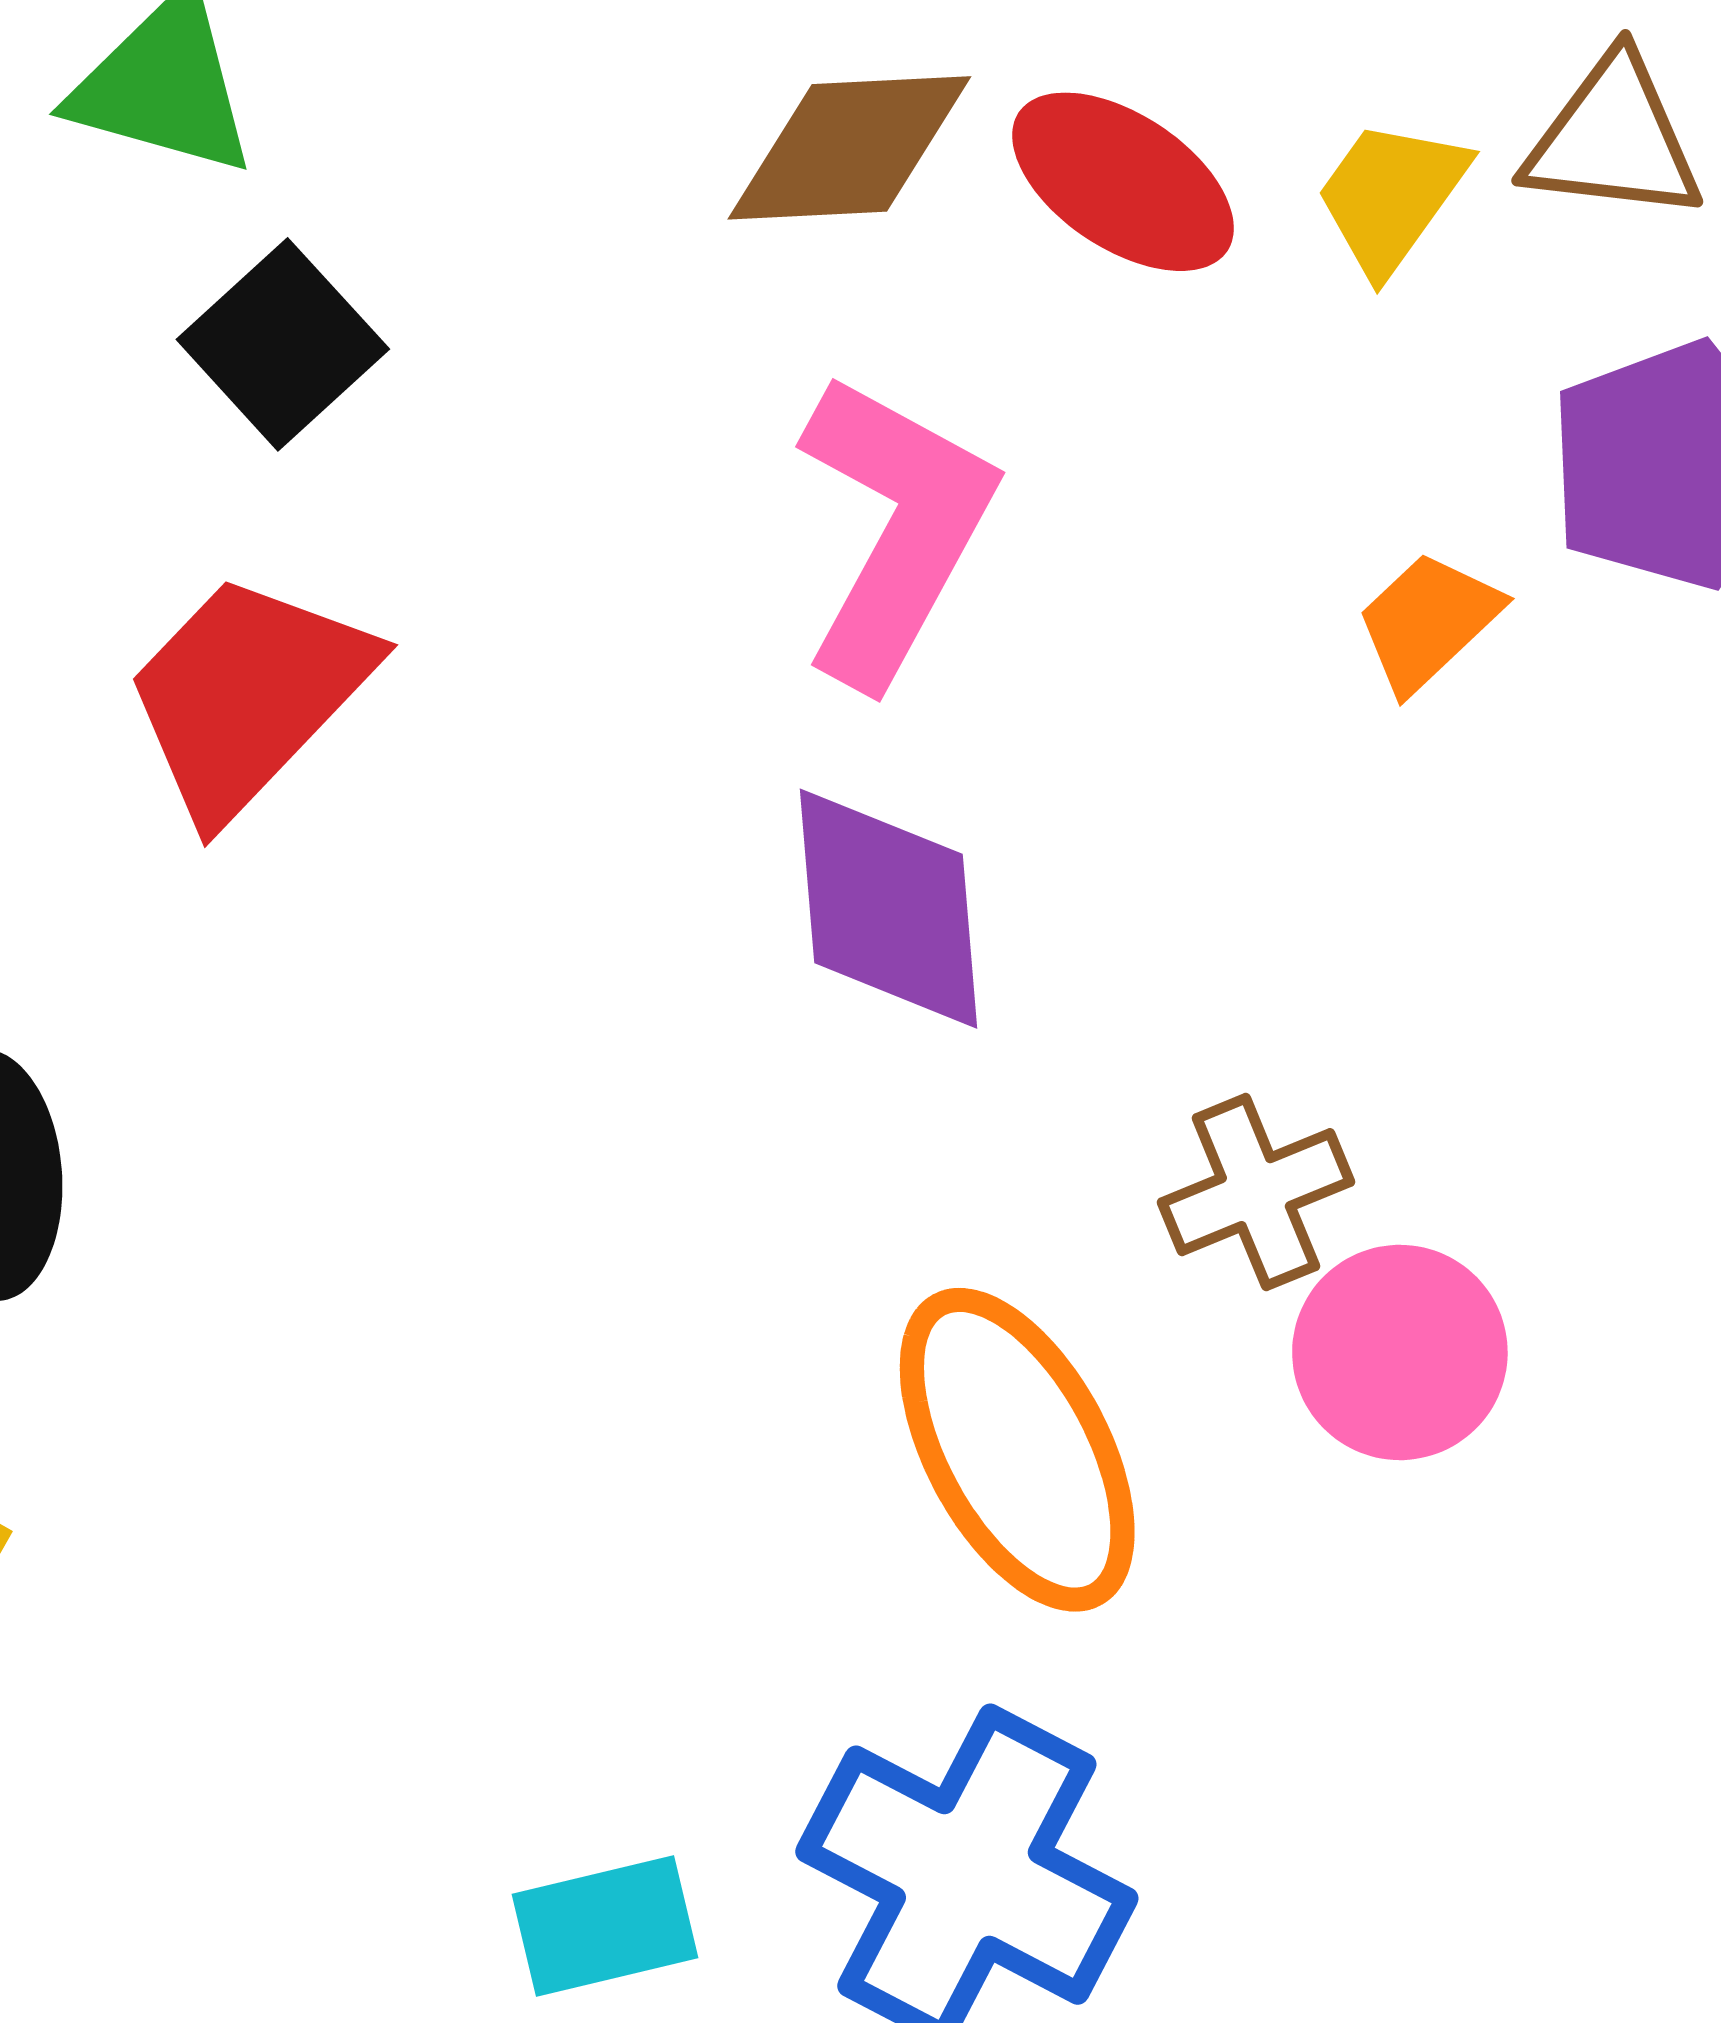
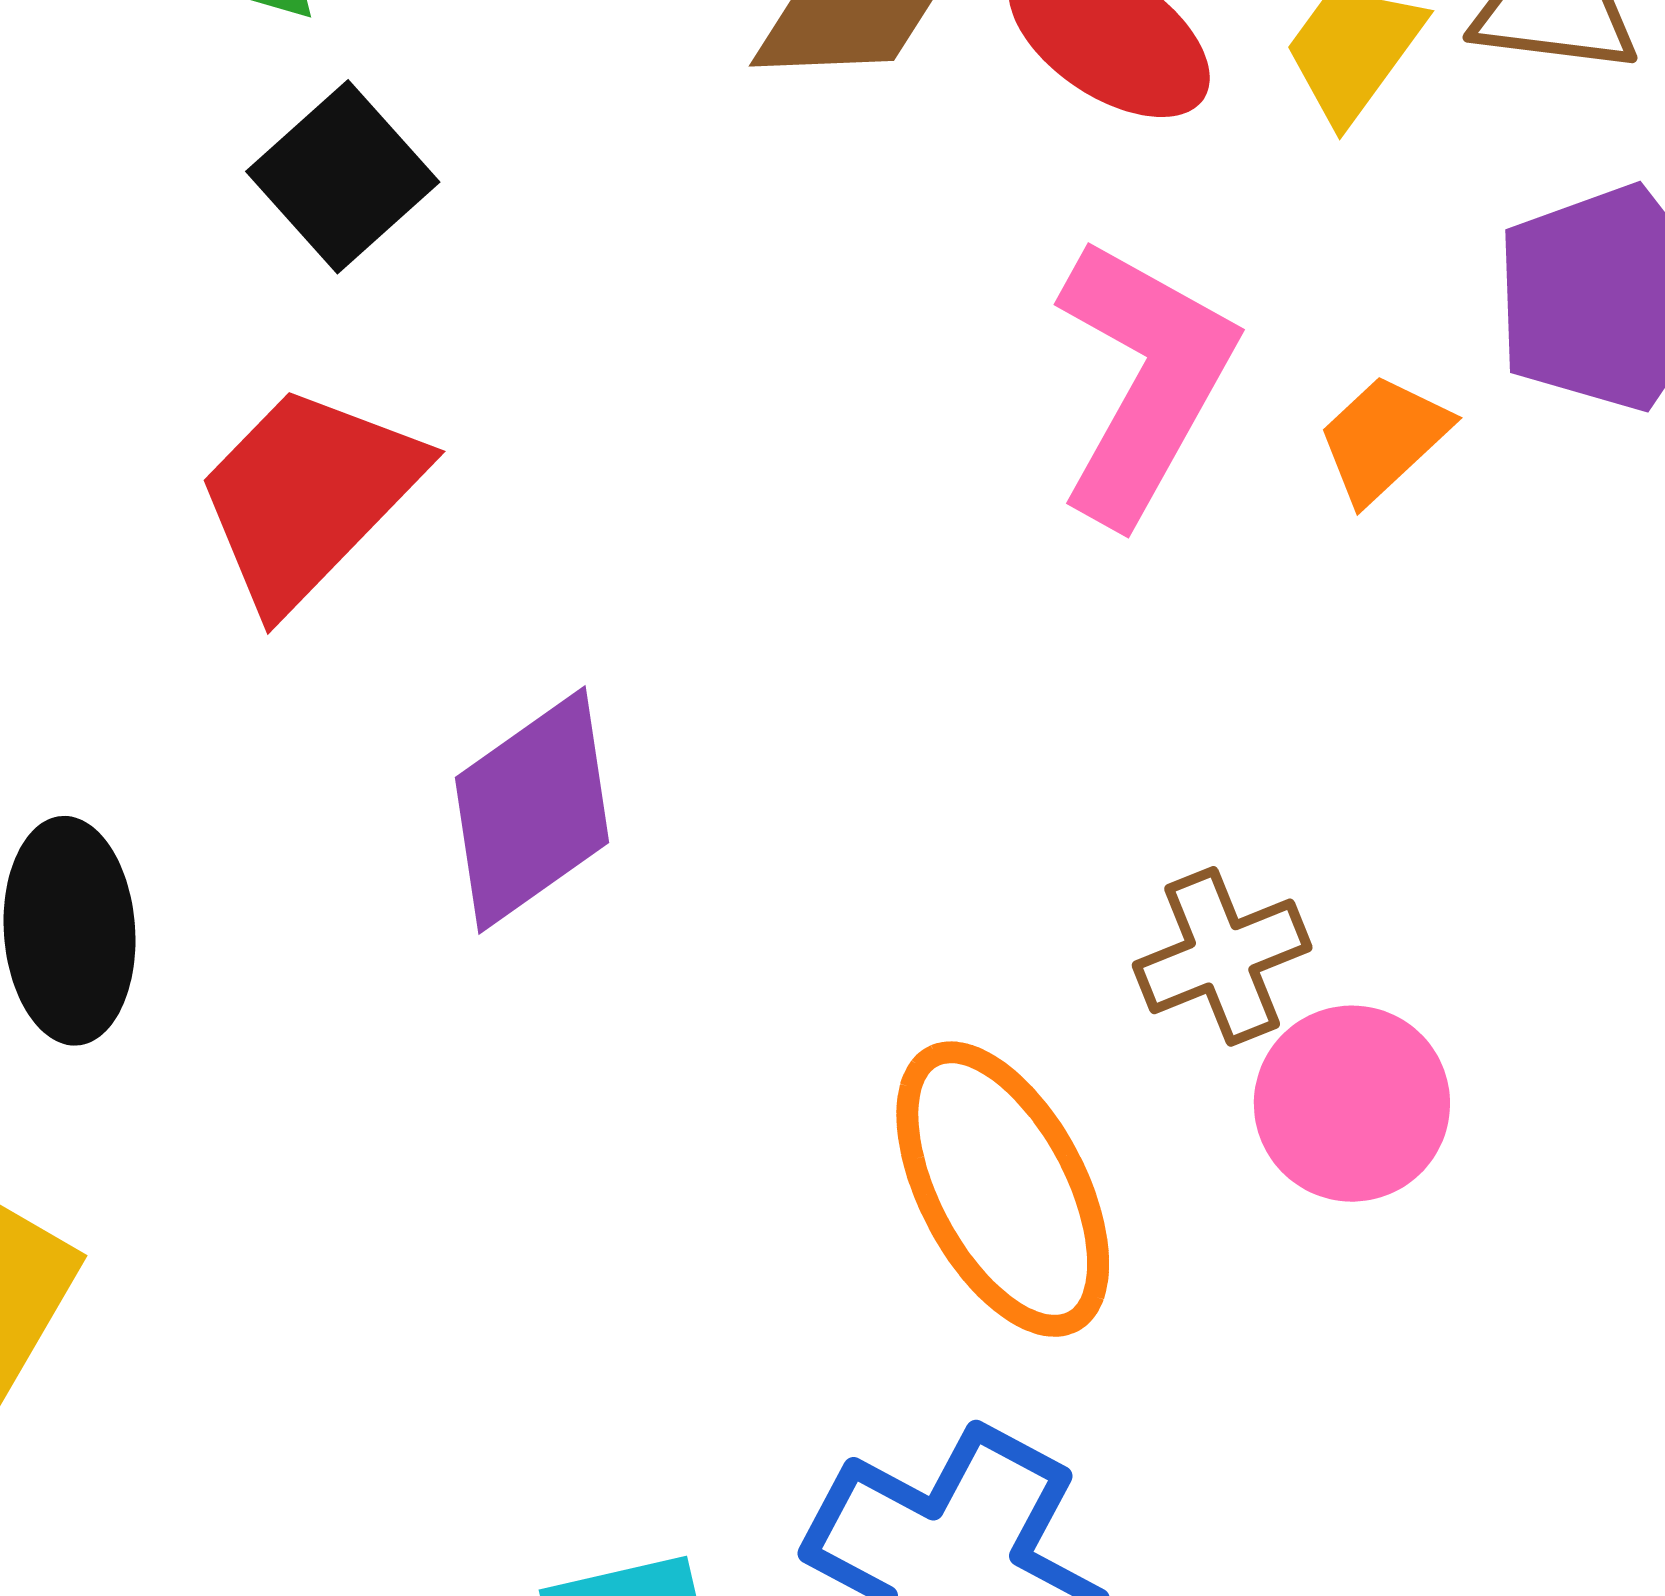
pink L-shape: (895, 529) -> (1144, 380), moved
purple diamond: (889, 909) -> (532, 810), moved, turned 59

